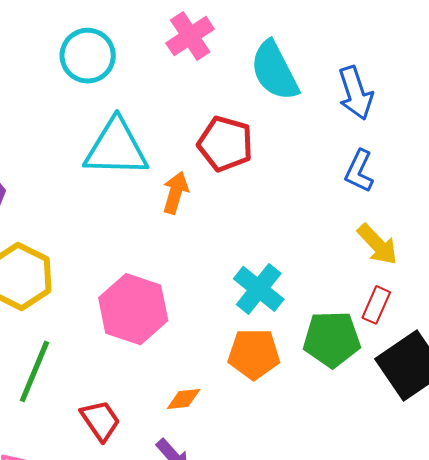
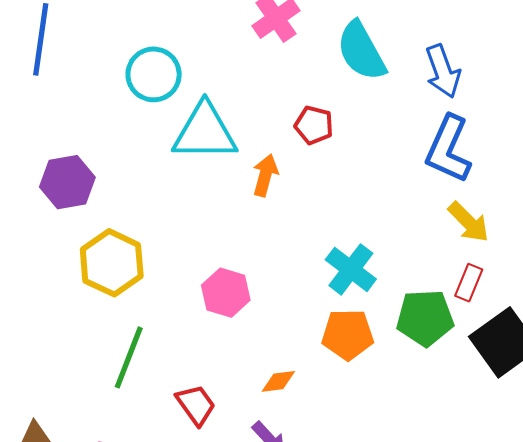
cyan circle: (88, 56) -> (154, 74), moved
red pentagon: (225, 144) -> (314, 125), size x0.7
blue L-shape: (359, 171) -> (448, 149), size x1.6
pink hexagon: (133, 309) -> (226, 293), size x0.7

